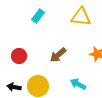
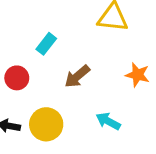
cyan rectangle: (38, 16) -> (46, 44), moved

